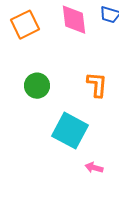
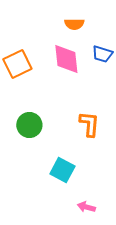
cyan square: (70, 131) -> (62, 170), size x0.7

